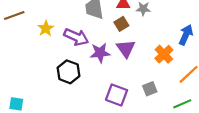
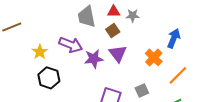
yellow star: (46, 28) -> (40, 52), moved
black hexagon: (69, 72) -> (49, 78), moved

